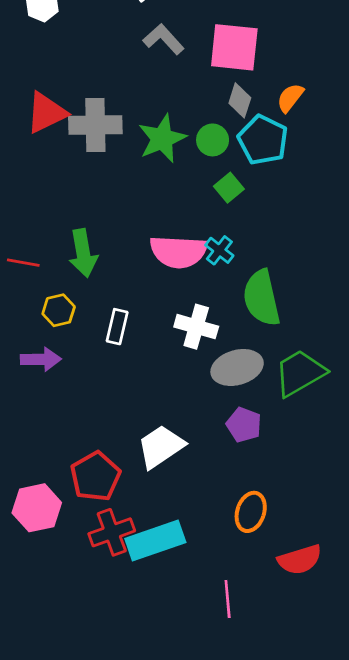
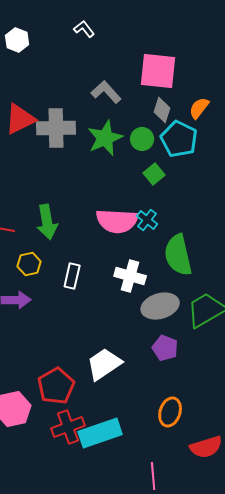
gray L-shape: (163, 39) -> (106, 92), moved

